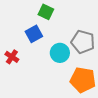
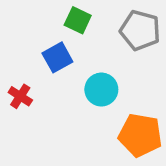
gray pentagon: (83, 42) -> (140, 30), moved

